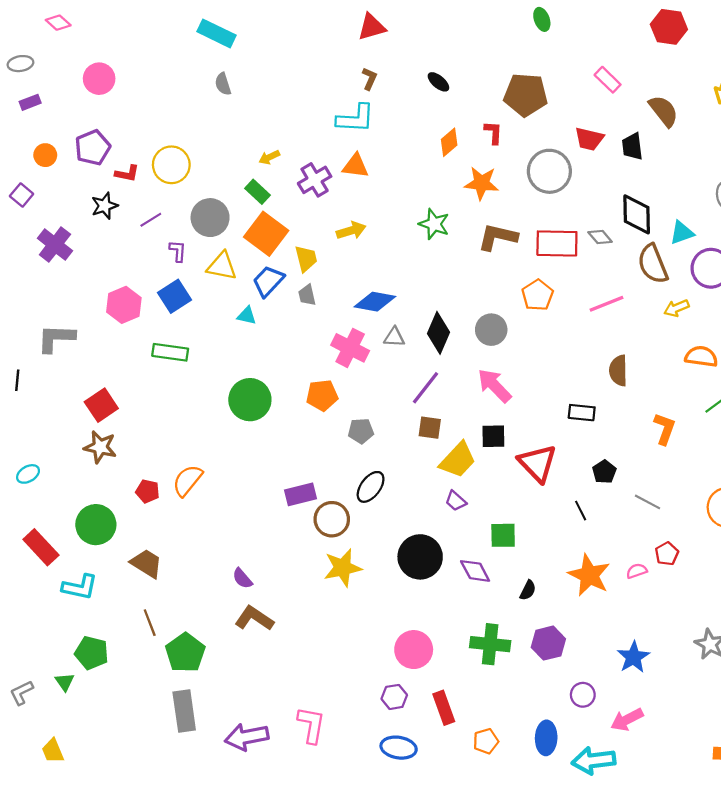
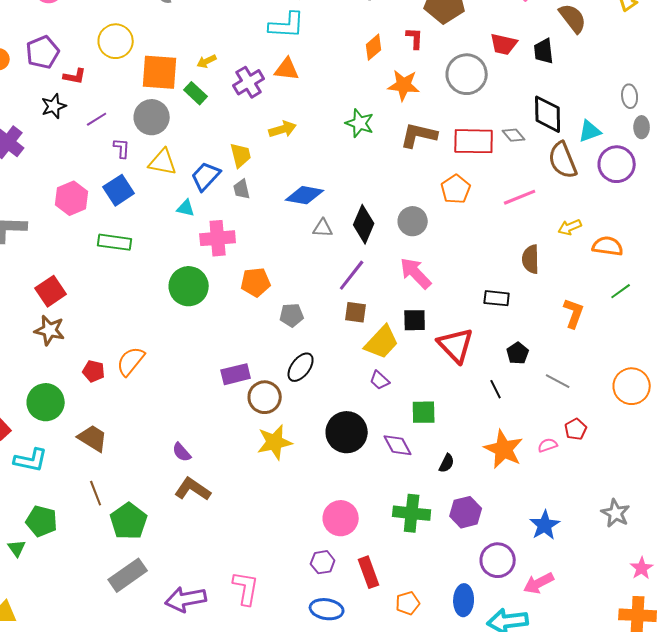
yellow circle: (171, 165) -> (116, 41), moved
orange square: (266, 234) -> (160, 72), moved, turned -33
yellow arrow: (676, 308) -> (570, 227), moved
pink cross: (350, 348) -> (218, 238), moved, turned -32
purple circle: (583, 695) -> (498, 560), size x1.5
gray rectangle: (184, 711) -> (128, 575), turned 63

